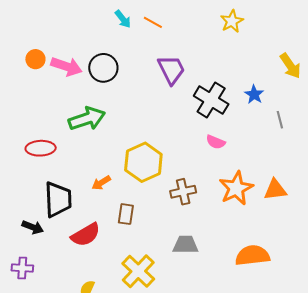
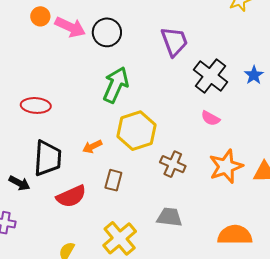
green arrow: (87, 119) -> (116, 85), moved, turned -54
brown cross: (183, 192) -> (173, 164), turned 30

